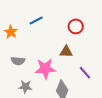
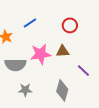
gray semicircle: (18, 61) -> (15, 65), size x1.5
pink star: (45, 69) -> (41, 54), moved

